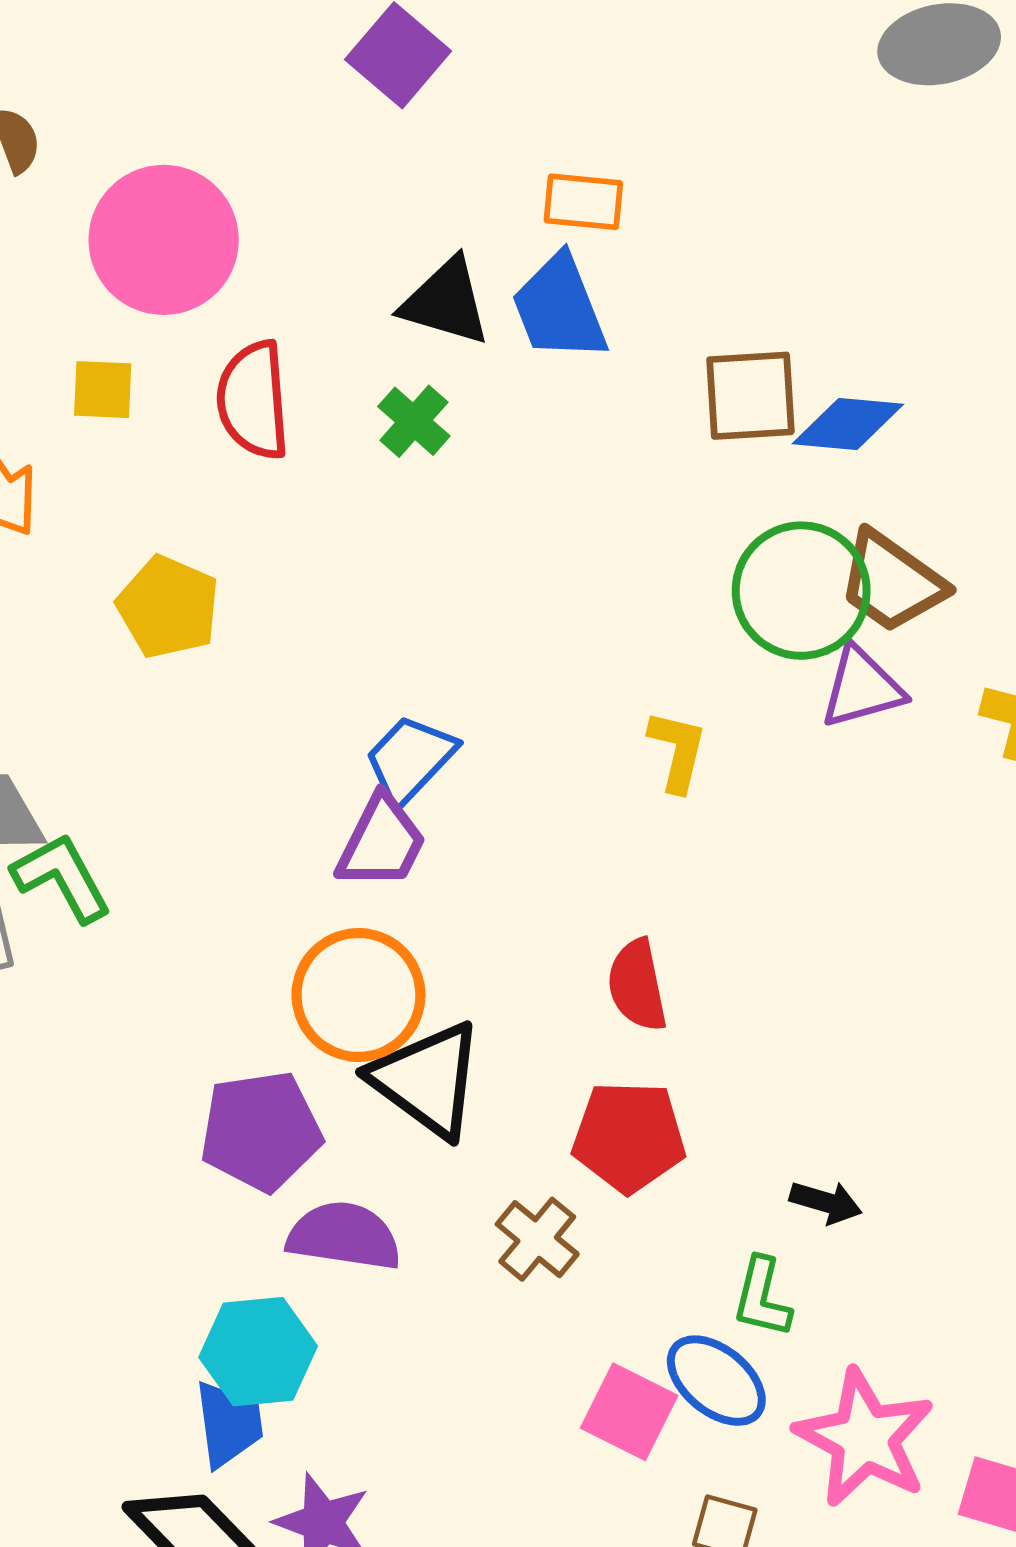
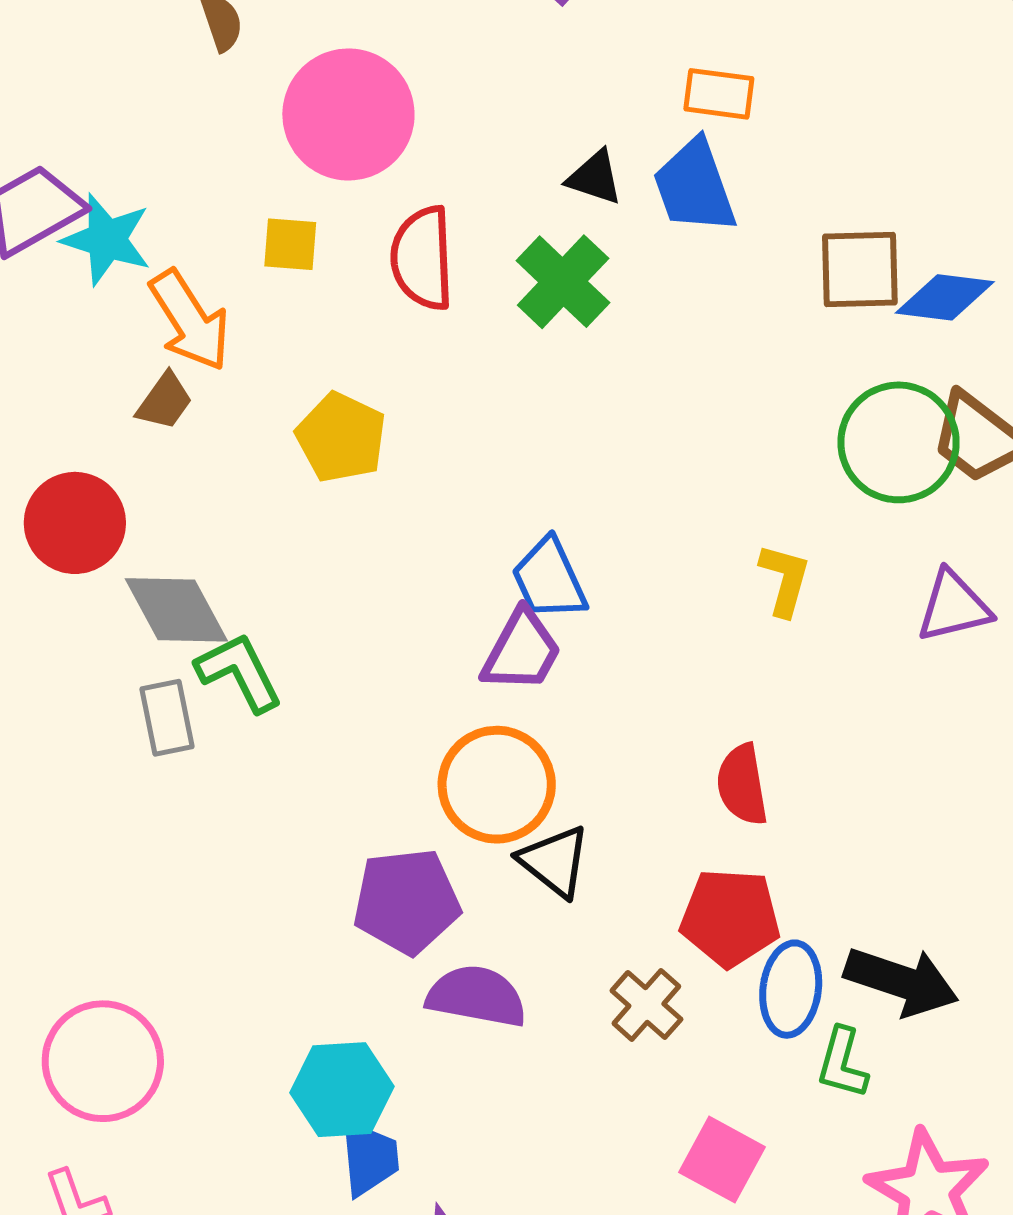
black triangle: (446, 302) -> (595, 178), size x0.7
green cross: (414, 421) -> (563, 282), size x1.5
purple triangle: (862, 687) -> (954, 606), moved
blue trapezoid: (410, 759) -> (549, 579), turned -70
black triangle: (427, 1080) -> (554, 861), size x0.7
black arrow: (826, 1202) -> (901, 981), size x1.8
cyan hexagon: (258, 1352) -> (342, 1090), moved
blue ellipse: (716, 1381) -> (791, 989), moved, turned 56

